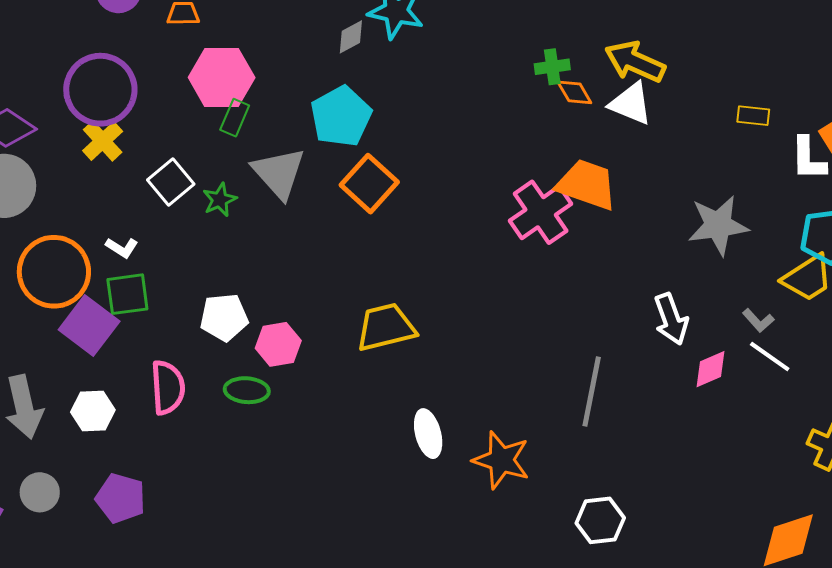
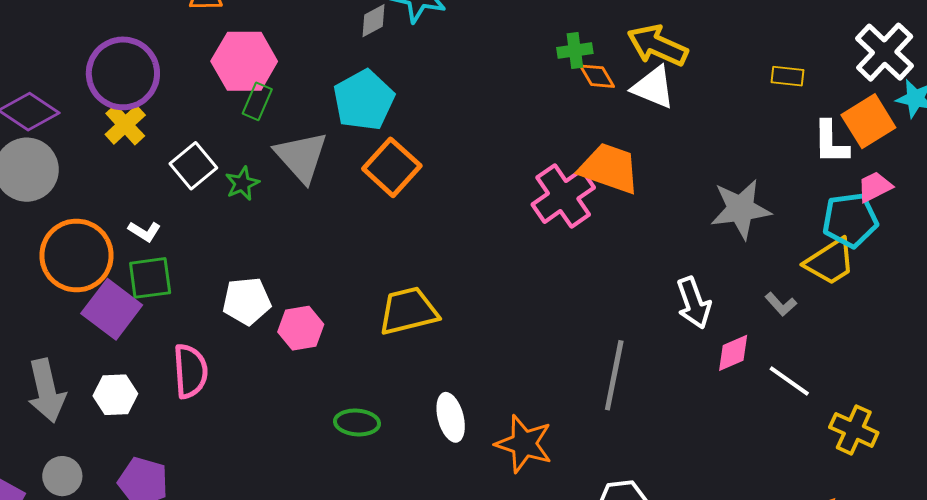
yellow rectangle: (753, 116) -> (788, 76), moved
white line: (770, 356) -> (789, 381), moved
green ellipse: (247, 390) -> (357, 422), moved

